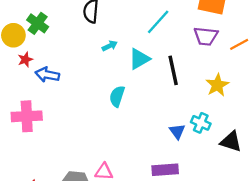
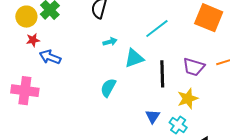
purple trapezoid: (206, 36) -> (194, 67), moved
yellow star: (217, 85) -> (188, 99), moved
blue triangle: (177, 131) -> (153, 116), moved

